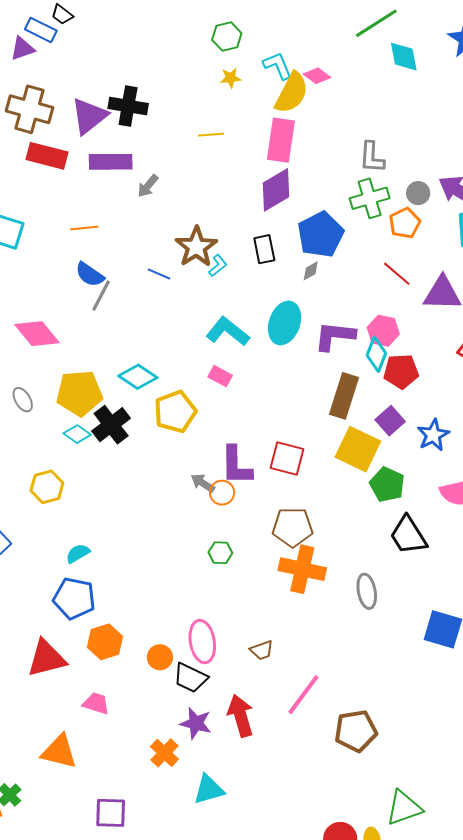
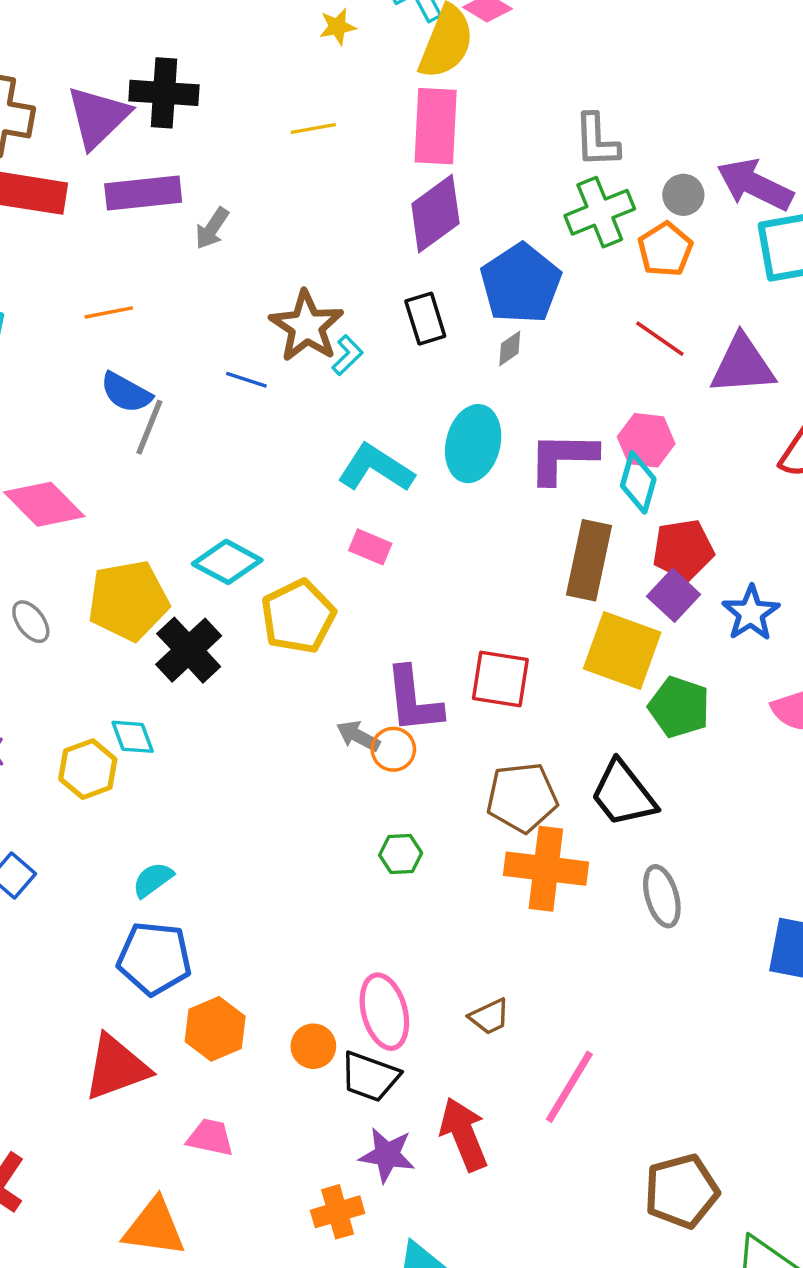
red pentagon: (401, 371) -> (683, 550), moved
cyan diamond: (77, 434) -> (133, 737), moved, turned 40
black trapezoid: (408, 535) -> (623, 794), moved
brown pentagon: (356, 731) -> (681, 1191), moved
orange cross: (164, 753) -> (338, 1212), turned 36

